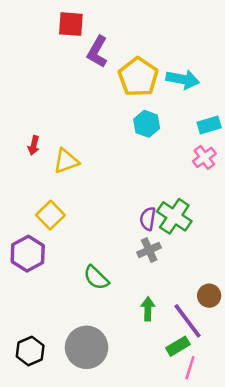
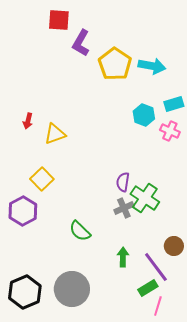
cyan hexagon: (147, 124) -> (144, 115), moved
pink cross: (204, 157) -> (170, 131), turned -30
green cross: (174, 216) -> (145, 198), moved
black hexagon: (30, 351) -> (25, 292), size x1.4

